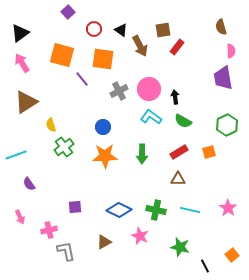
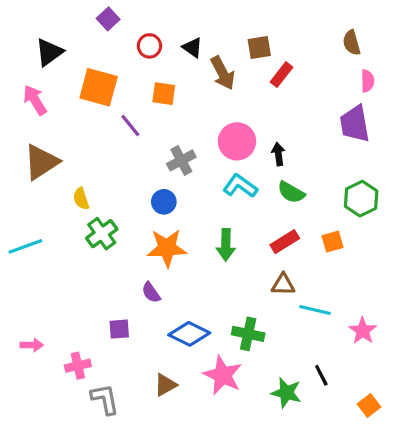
black triangle: (20, 33) -> (49, 52), moved
orange square: (103, 59) -> (164, 94), size x0.7
gray cross: (119, 91) -> (181, 160), moved
purple semicircle: (29, 184) -> (151, 293), moved
cyan line: (190, 210) -> (315, 310), moved
pink arrow: (20, 217) -> (32, 345), turned -64
pink star: (140, 236) -> (223, 375), size x1.4
black line: (205, 266) -> (321, 375), moved

